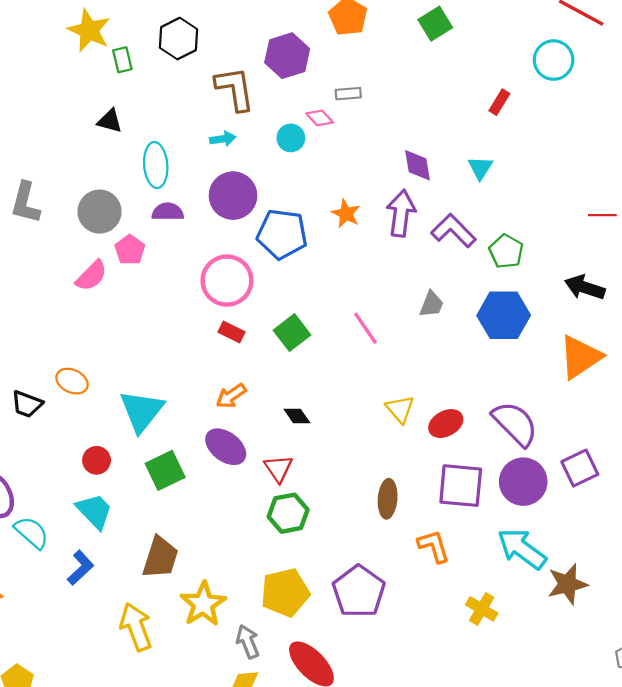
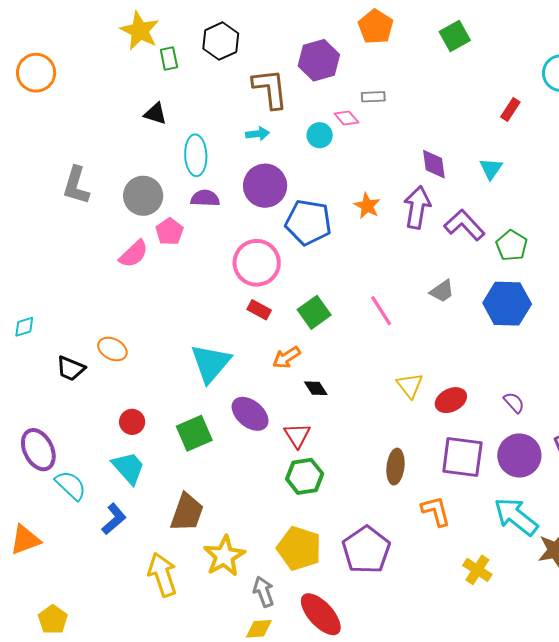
gray trapezoid: (432, 304) -> (442, 291), turned 32
orange arrow: (231, 396) -> (287, 358), moved
cyan triangle: (142, 411) -> (211, 363), moved
purple semicircle: (515, 424) -> (514, 403), size x0.5
yellow pentagon: (285, 593) -> (299, 548), turned 30

